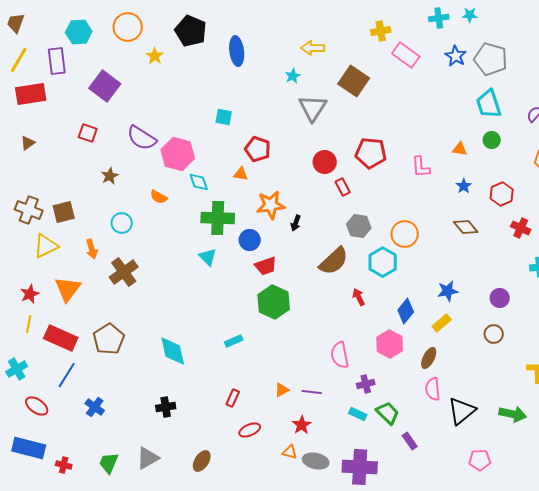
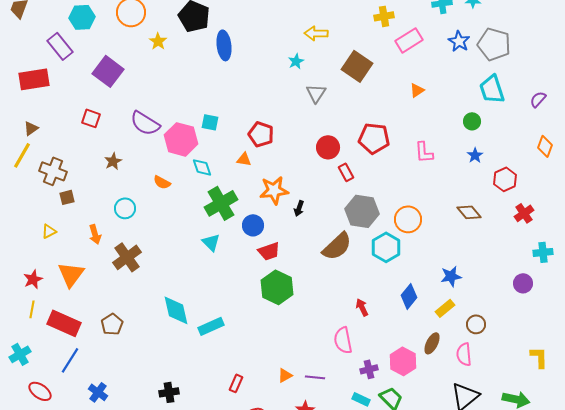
blue ellipse: (237, 51) -> (224, 45), moved
pink rectangle: (406, 55) -> (409, 40), turned -68
yellow line: (19, 60) -> (22, 155), moved
purple rectangle: (57, 61) -> (60, 46), turned -32
gray triangle: (313, 108) -> (316, 93), size x0.7
cyan square: (224, 117) -> (210, 122), moved
green circle: (492, 140) -> (472, 121), moved
orange triangle: (460, 149) -> (417, 90), moved, turned -42
blue star: (464, 186) -> (475, 155), moved
brown cross: (29, 210) -> (53, 171), moved
brown square: (64, 212) -> (67, 197), size x0.7
green cross: (218, 218) -> (221, 203), turned -32
gray hexagon: (359, 226) -> (362, 211), size x1.4
red cross: (521, 228) -> (524, 213), turned 30
yellow triangle: (46, 246) -> (49, 231), size x0.6
red arrow: (359, 297) -> (362, 307), moved
purple circle: (500, 298) -> (523, 283), moved
brown circle: (494, 334) -> (476, 324), moved
brown pentagon: (109, 339) -> (112, 324), size x0.7
cyan rectangle: (234, 341) -> (211, 326), moved, size x1.4
pink hexagon: (390, 344) -> (403, 361), moved
cyan diamond: (173, 351) -> (176, 310), moved
pink semicircle: (433, 389) -> (464, 354), moved

